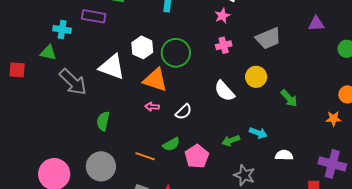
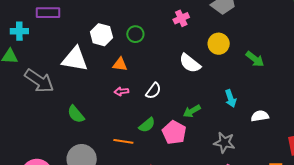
green circle: (176, 53) -> (135, 34), size x0.6
orange triangle: (155, 80) -> (120, 64), size x0.6
green semicircle: (103, 121) -> (76, 114), turned -42
cyan arrow: (258, 133) -> (231, 98), turned 60
green arrow: (231, 141) -> (192, 111), moved

